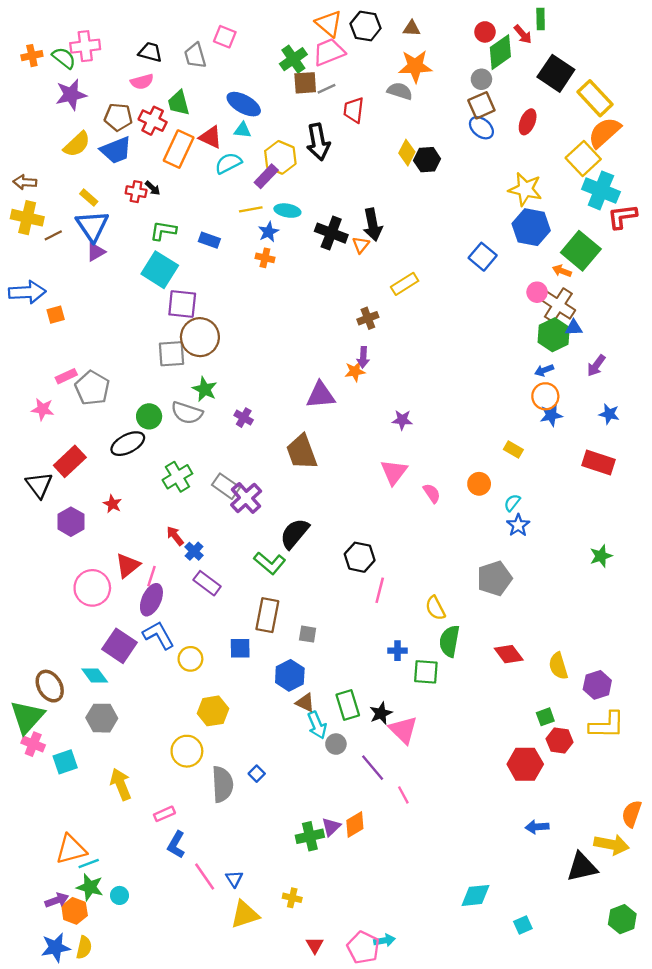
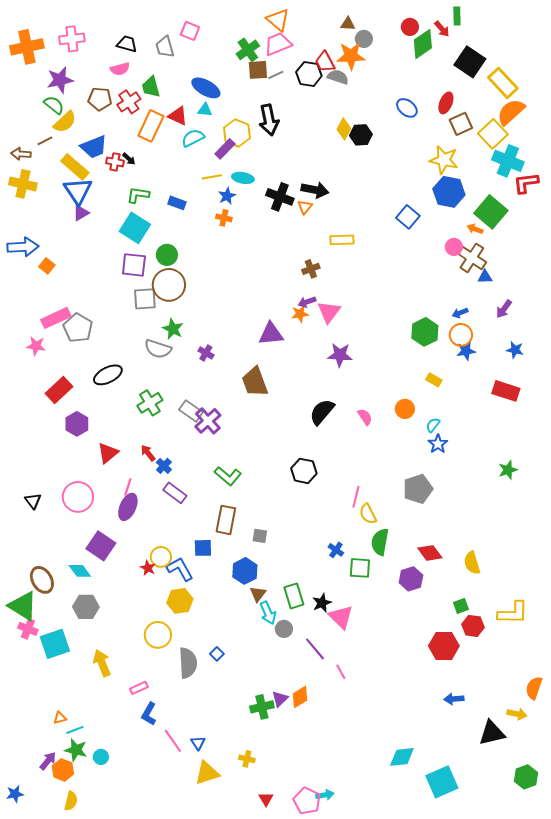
black hexagon: (366, 26) -> (309, 74), moved
orange cross: (32, 56) -> (27, 47), size x1.8
green semicircle: (64, 58) -> (54, 105), moved
gray circle: (481, 79) -> (364, 39), moved
brown square: (481, 105) -> (461, 124), moved
red trapezoid: (354, 110) -> (325, 62), moved, turned -35
red cross: (153, 121) -> (129, 102), turned 30
blue trapezoid: (116, 150) -> (94, 147), moved
yellow rectangle: (89, 198) -> (75, 167), size x1.8
black arrow: (373, 225) -> (315, 190), turned -68
brown line: (53, 235) -> (45, 141), moved
yellow rectangle: (405, 284) -> (342, 240), turned 30
purple square: (182, 304) -> (134, 265), moved
orange square: (56, 315) -> (47, 266), turned -35
green hexagon: (554, 335) -> (425, 332), moved
purple arrow: (363, 357) -> (307, 302), turned 66
pink rectangle: (66, 376) -> (56, 318), size x1.6
green circle: (149, 416) -> (167, 255), moved
purple star: (402, 420) -> (340, 355), size x1.4
pink triangle: (394, 472) -> (329, 312), moved
black triangle: (39, 485) -> (33, 501), moved, size x0.7
red star: (112, 504) -> (148, 568), moved
purple hexagon: (71, 522) -> (77, 424), moved
black semicircle: (295, 533) -> (322, 412), moved
red triangle: (128, 565) -> (108, 453), moved
pink line: (380, 590) -> (356, 497), moved
blue L-shape: (159, 635) -> (180, 569), moved
blue cross: (397, 651) -> (336, 550), turned 35
purple hexagon: (597, 685) -> (411, 579), moved
brown triangle: (305, 703) -> (258, 594), turned 42
green triangle: (27, 717) -> (23, 606), turned -40
cyan square: (65, 762) -> (55, 644), size x1.4
yellow arrow: (612, 845) -> (517, 714), size x0.7
orange triangle: (71, 849) -> (60, 718), size x0.5
purple arrow: (57, 900) -> (48, 761), turned -30
cyan square: (523, 925) -> (442, 782), size x2.0
blue star: (56, 947) -> (15, 794), moved, size x0.7

